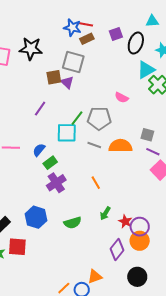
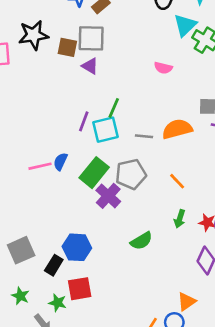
brown square: (54, 77) -> (67, 47), moved, turned 35
purple line: (40, 109) -> (84, 121), moved
gray pentagon: (99, 118) -> (131, 174), moved
blue semicircle: (39, 150) -> (60, 162), moved
green rectangle: (50, 163) -> (94, 173), size x1.6
orange line: (96, 183) -> (177, 181), moved
blue hexagon: (36, 217) -> (77, 247), moved

